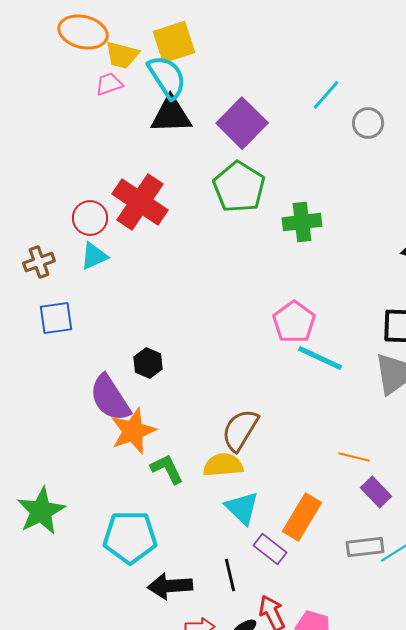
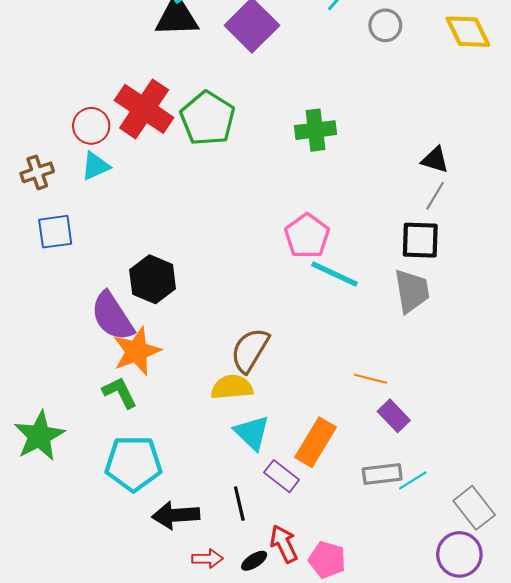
green pentagon: (239, 187) -> (208, 118), moved
black hexagon: (148, 363) -> (153, 279), size x1.5
green L-shape: (167, 469) -> (120, 393), moved

